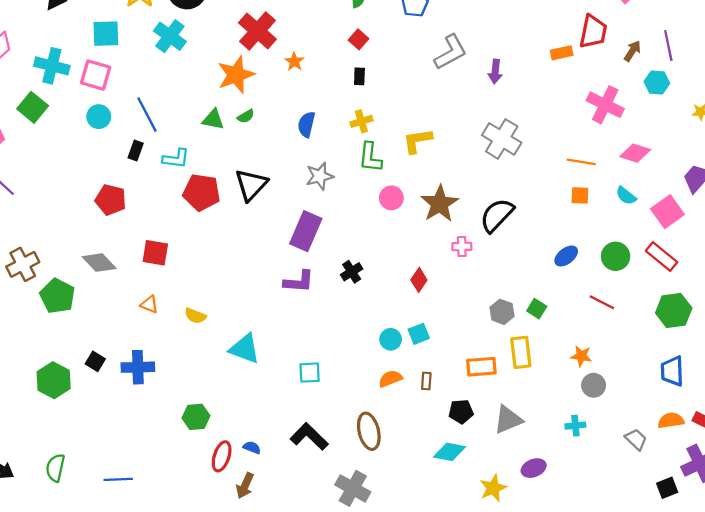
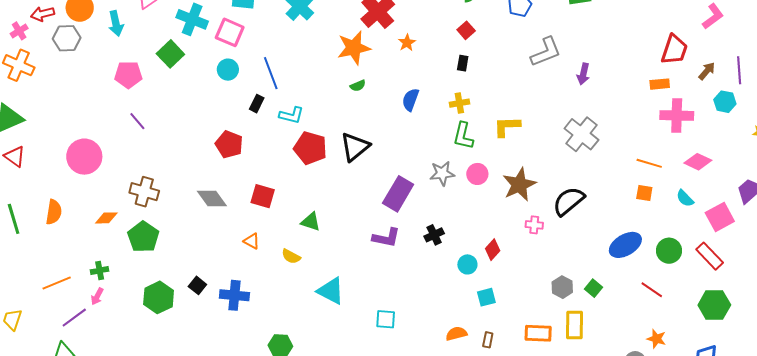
orange rectangle: (562, 53) -> (660, 84), moved
pink cross: (605, 105) -> (677, 116), turned -32
green triangle: (213, 119) -> (311, 222), moved
gray star: (320, 176) -> (442, 173), moved
blue ellipse: (566, 256) -> (625, 245), size x1.5
brown cross: (23, 264) -> (144, 192), turned 36
green pentagon: (57, 296) -> (143, 237), moved
cyan circle: (391, 339) -> (467, 264), moved
orange star: (581, 356) -> (656, 339), moved

